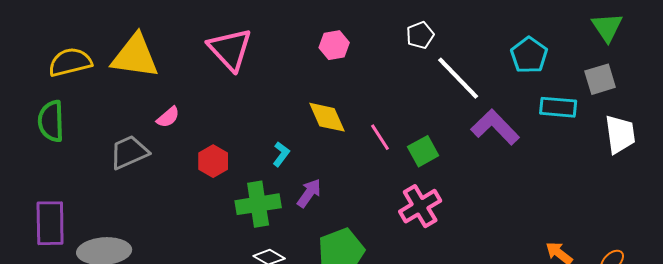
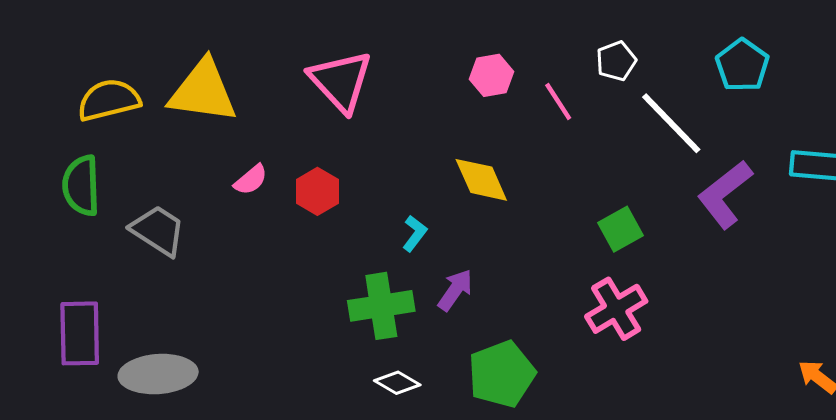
cyan pentagon: (529, 55) -> (742, 65), moved
purple L-shape: (495, 127) -> (725, 194), turned -84
pink line: (380, 137) -> (558, 101), moved
gray trapezoid: (129, 152) -> (158, 231), moved, turned 57
red hexagon: (213, 161) -> (317, 191), moved

